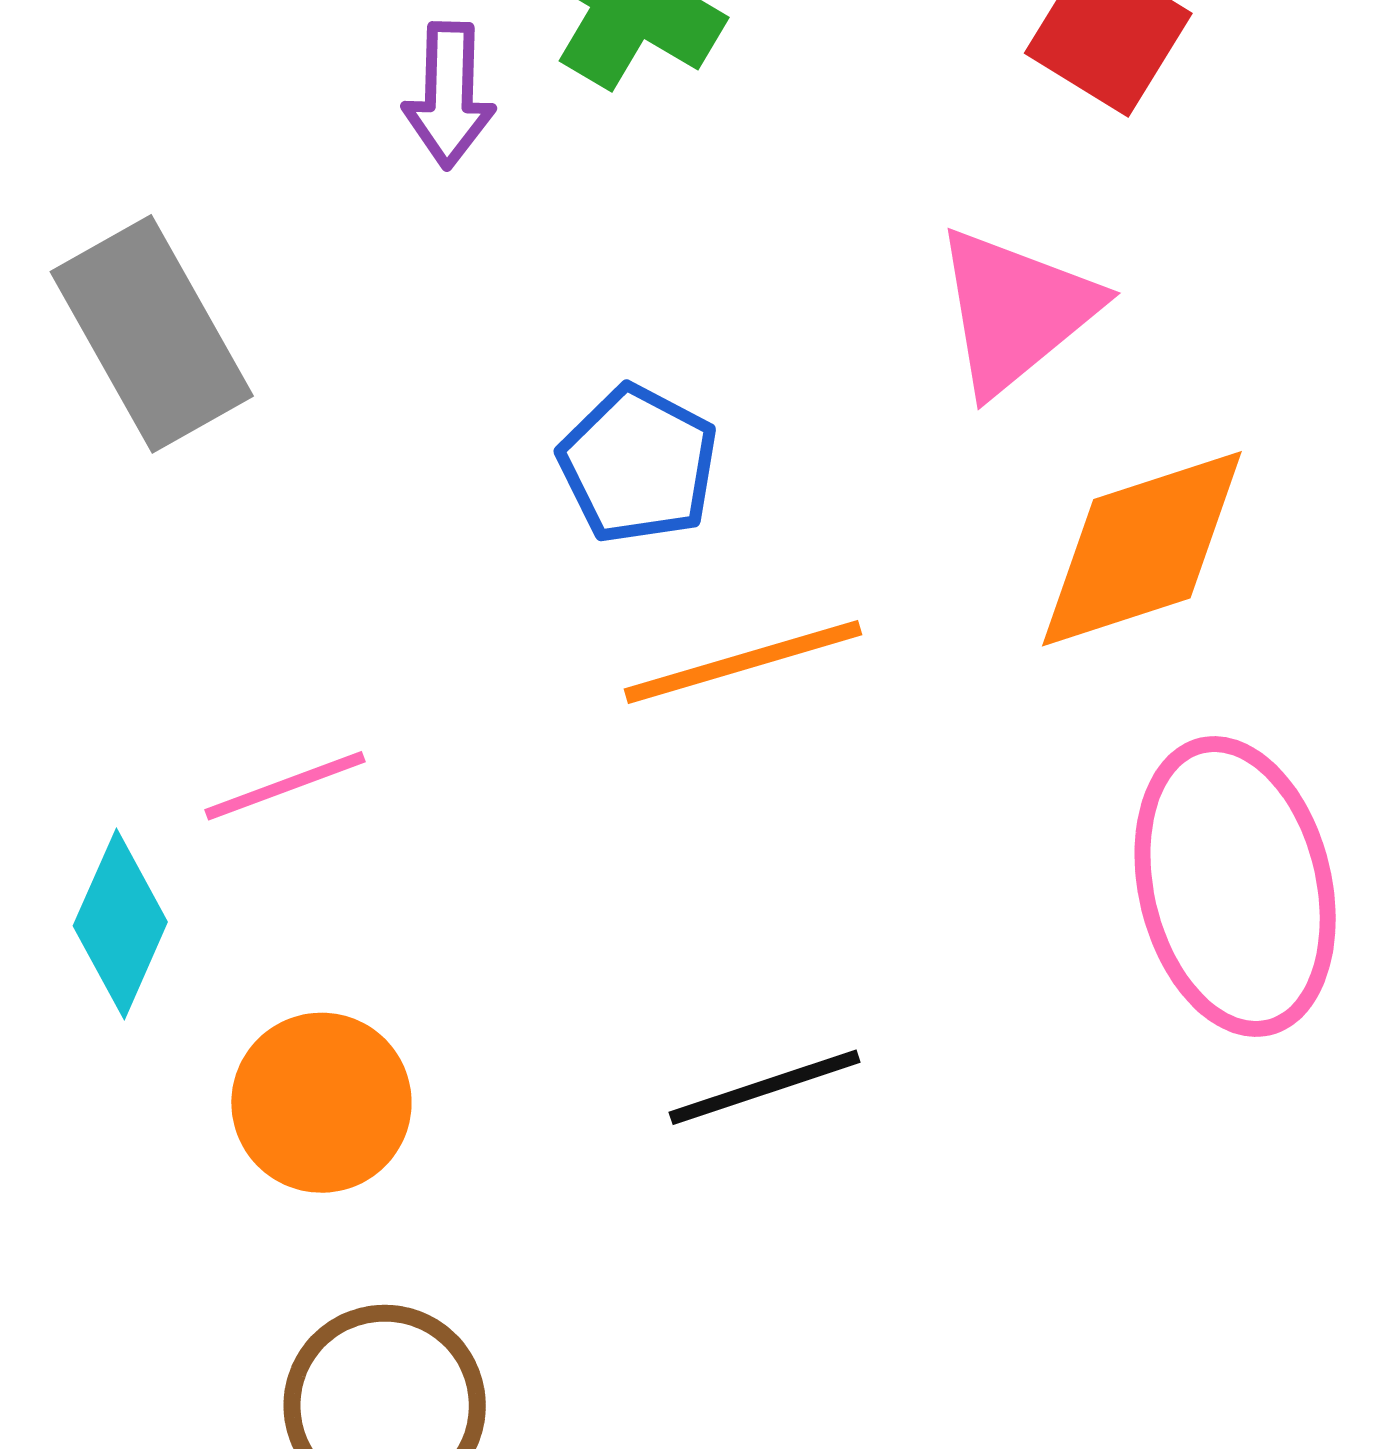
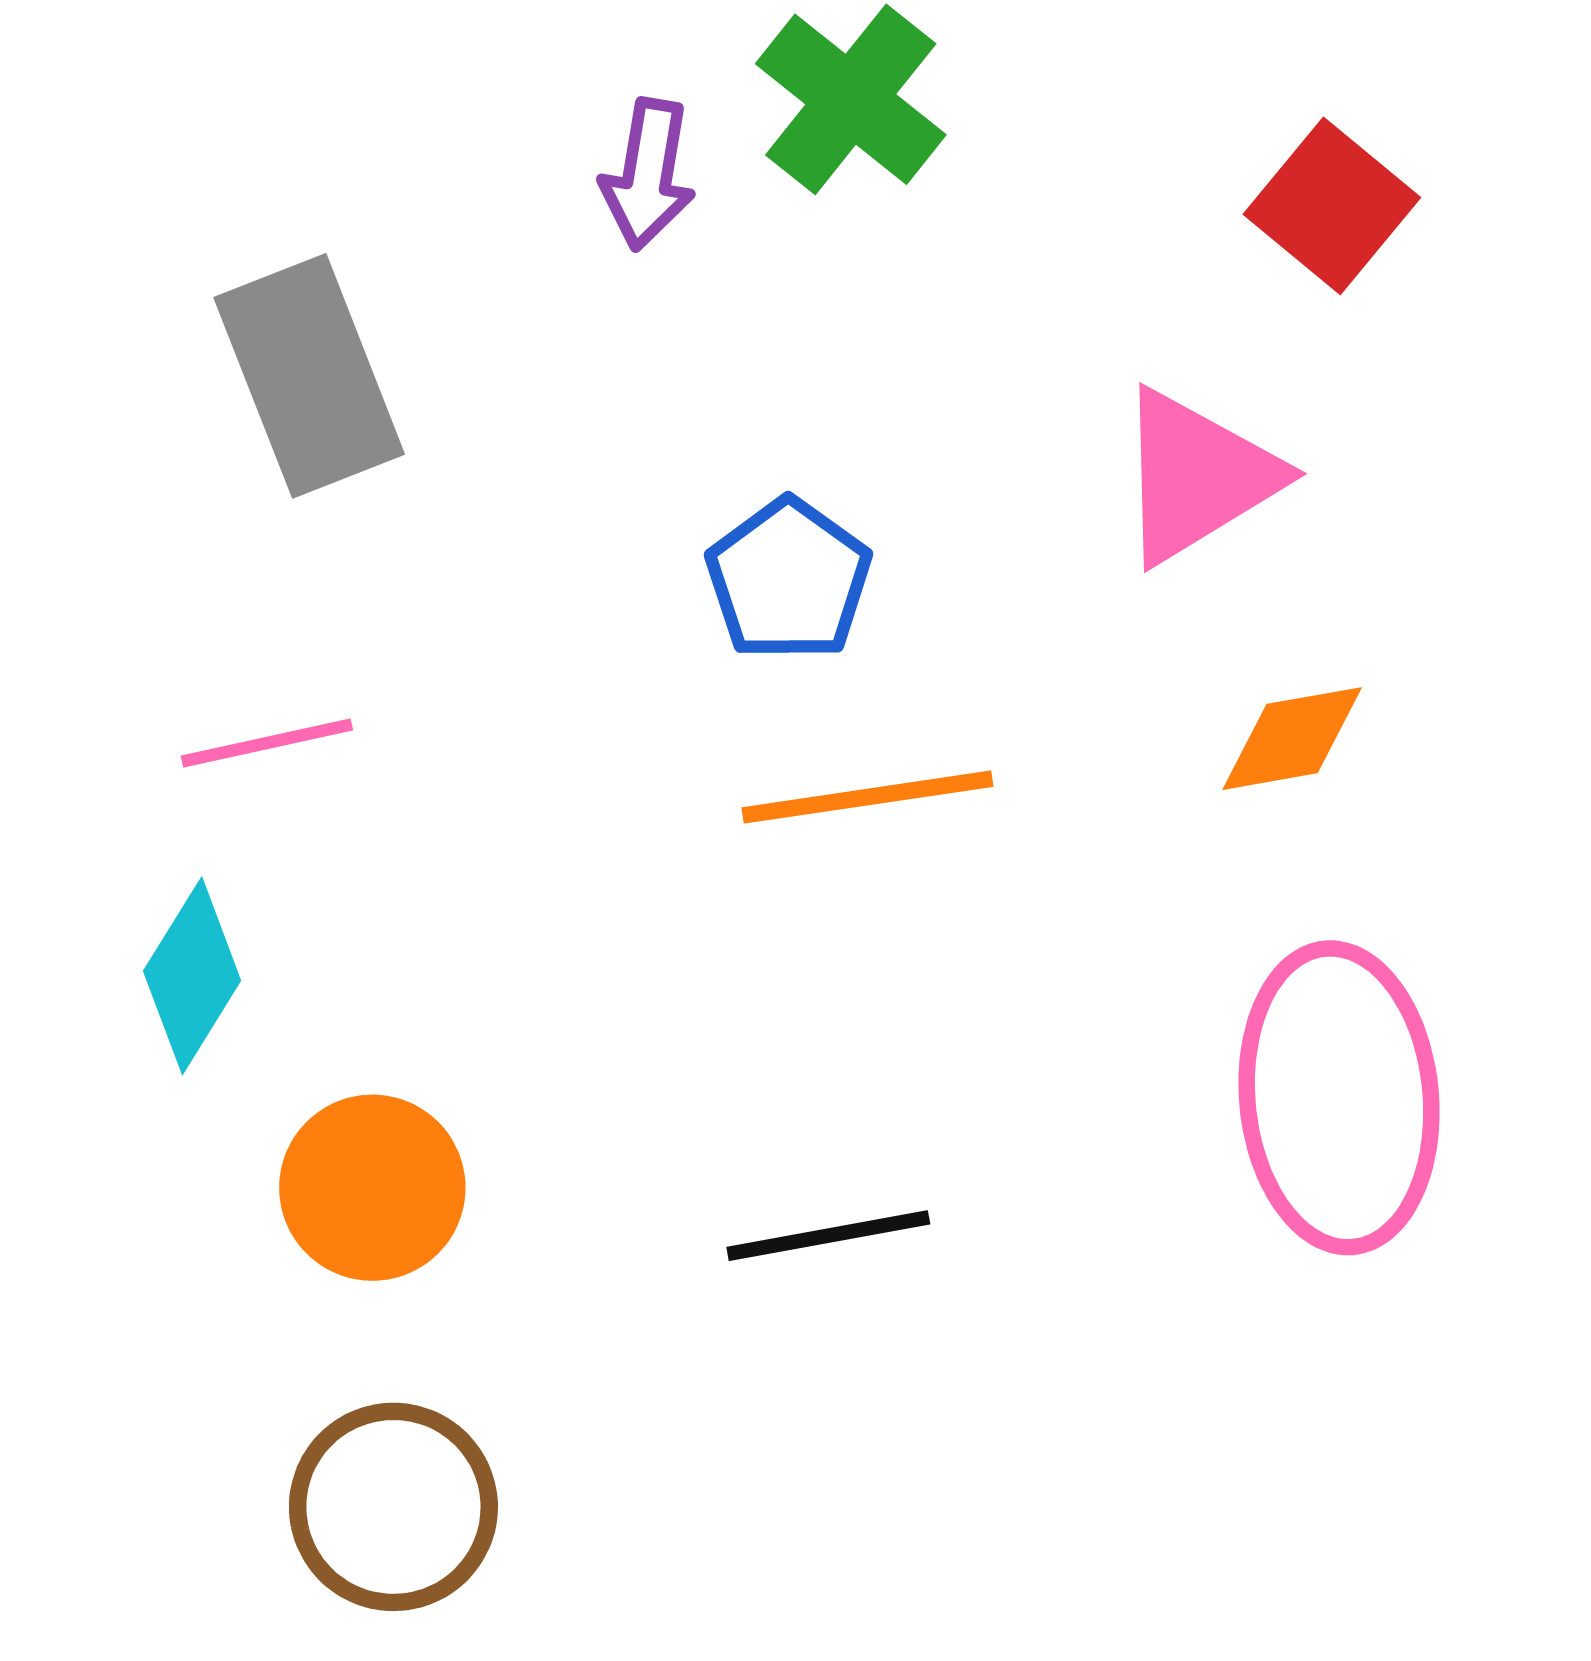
orange diamond: (1142, 549) -> (1292, 739), size x0.6
pink line: (285, 786) -> (267, 743), moved

